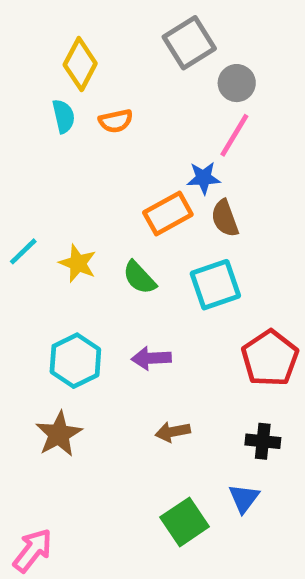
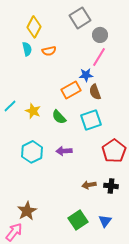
brown arrow: (173, 432) -> (89, 185), moved
brown star: (59, 434) -> (27, 211), moved
blue triangle: (244, 498) -> (105, 221), moved

